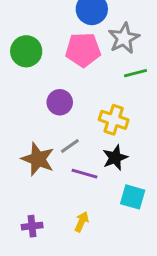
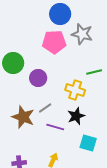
gray star: (124, 38) -> (82, 34), turned -30
green circle: (26, 51) -> (13, 63), moved
green line: (135, 73) -> (94, 72), moved

